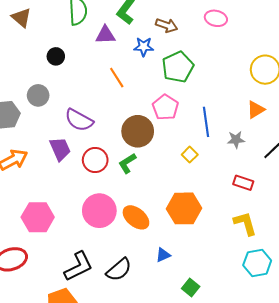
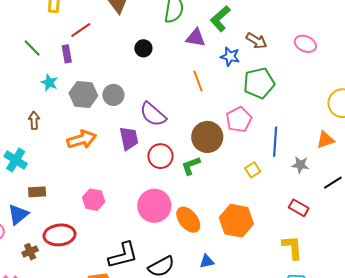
gray circle: (38, 95) -> (113, 95), moved
pink hexagon: (38, 217) -> (94, 200), size x0.7

